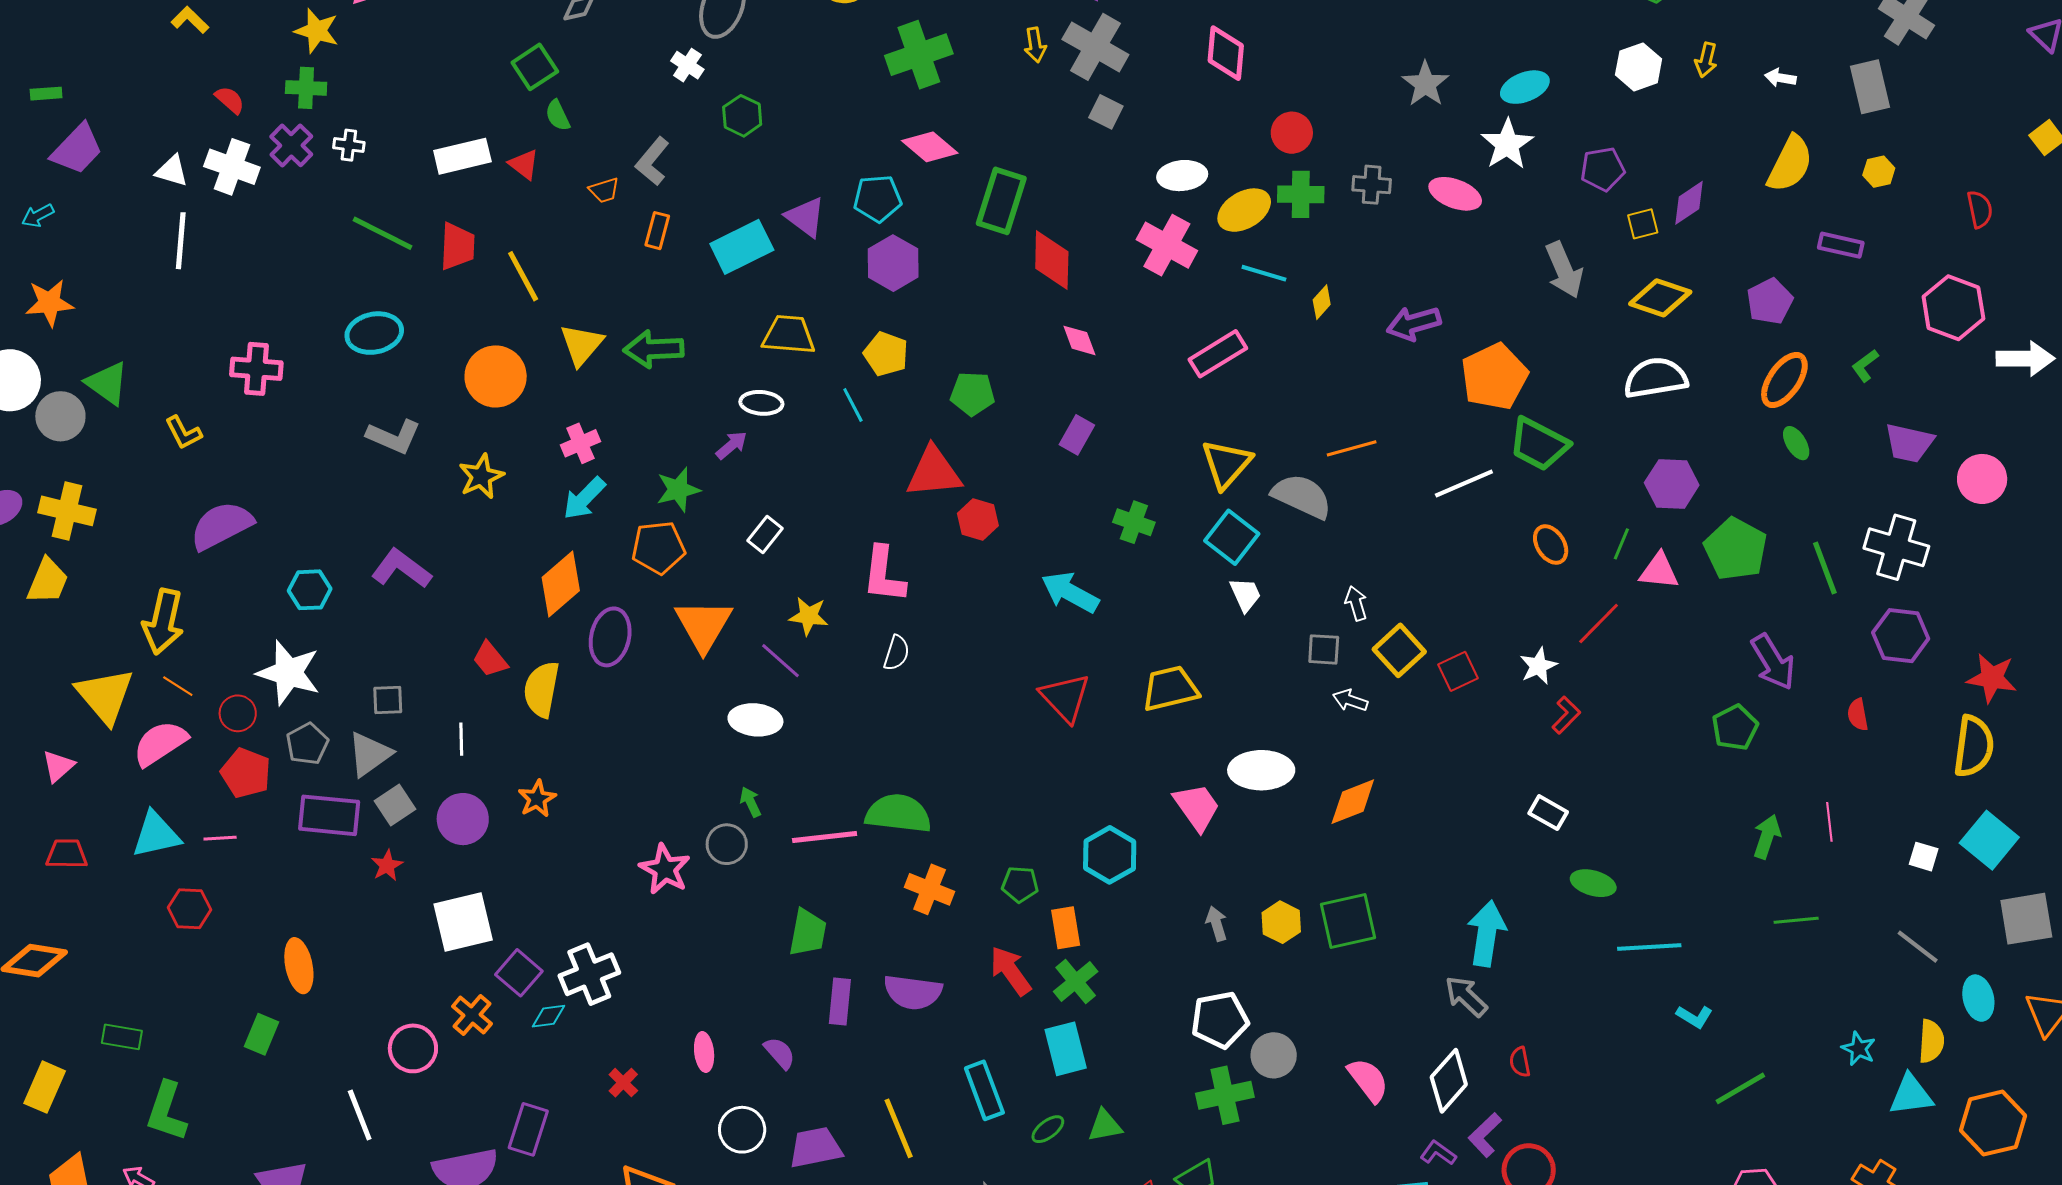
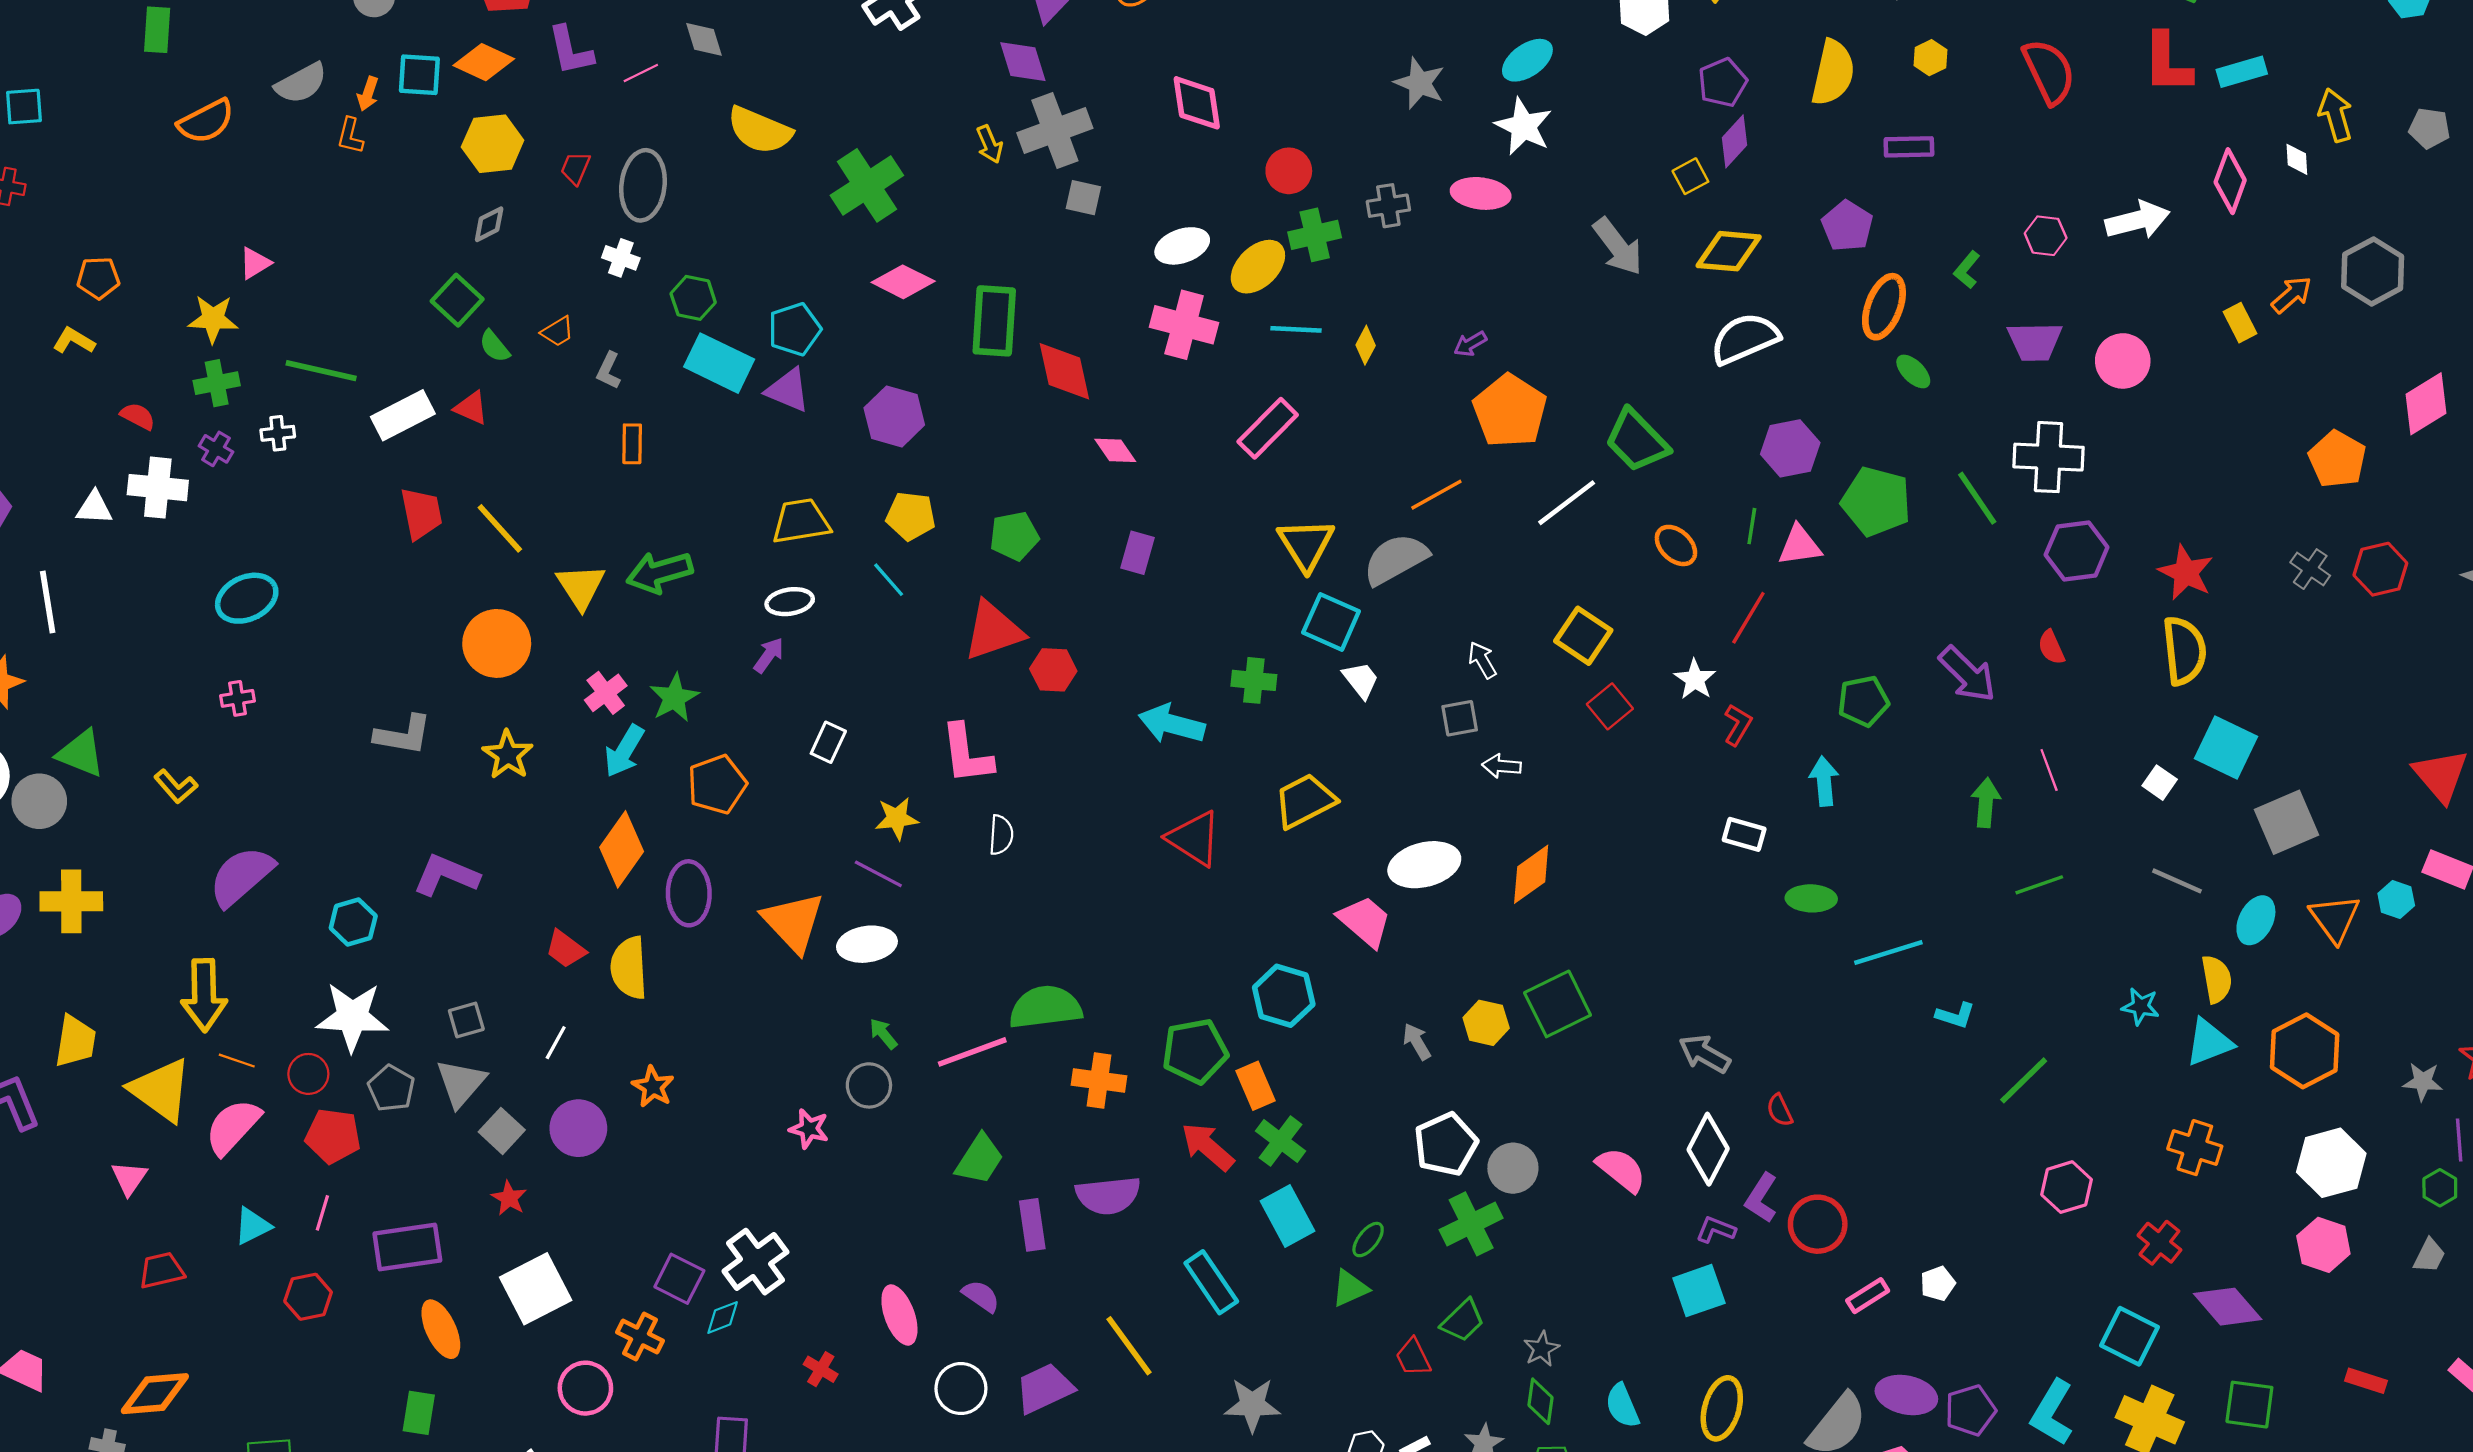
gray cross: (1095, 47) -> (1055, 131), turned -36
purple cross: (291, 145) -> (216, 449), size x0.7
gray L-shape: (652, 161) -> (609, 371), size x0.7
purple pentagon: (1603, 169) -> (1723, 82), moved
orange trapezoid: (604, 190) -> (558, 332), moved
cyan pentagon: (877, 198) -> (795, 329), moved
red semicircle: (1980, 209) -> (2049, 72), size x1.6
green line: (383, 233) -> (321, 371), moved
white line: (181, 241) -> (48, 602), moved
cyan rectangle: (742, 247) -> (719, 363), moved, turned 66
pink hexagon: (1953, 308) -> (2046, 236), moved, size x0.6
purple arrow: (1414, 323) -> (1470, 344), size x0.6
cyan ellipse: (374, 333) -> (247, 598), moved
pink cross: (256, 369) -> (238, 698), size x0.6
orange pentagon: (1494, 377) -> (1510, 411), moved
green trapezoid: (1539, 444) -> (1637, 441), turned 32
green star: (678, 490) -> (674, 698), moved
gray semicircle: (1302, 496) -> (1396, 559), turned -40
green cross: (1134, 522) -> (1254, 680), moved
yellow trapezoid: (48, 581) -> (75, 1041), moved
orange triangle: (703, 625) -> (793, 922), moved
yellow square: (1399, 650) -> (1583, 636), moved
purple arrow: (1773, 662) -> (1967, 674), moved
red star: (1992, 678) -> (2186, 573), turned 30
green pentagon: (1735, 727) -> (1863, 701), moved, turned 30
white line: (461, 739) -> (556, 1043), turned 44
purple rectangle: (329, 815) -> (407, 1247), moved
cyan triangle: (156, 835) -> (252, 1226), size x0.7
pink line: (220, 838) -> (322, 1213), turned -56
white square: (1924, 857) -> (2160, 783), turned 32
pink star: (665, 869) -> (809, 1129), size x0.7
green pentagon: (1020, 884) -> (1195, 1051), size x1.6
white square: (463, 922) -> (536, 1289), moved
green trapezoid: (808, 933) -> (979, 1159), turned 36
cyan arrow: (1487, 933) -> (1824, 781), moved, size x0.7
cyan ellipse: (1978, 998) -> (2256, 920), turned 54
pink ellipse: (704, 1052) -> (899, 1315), size x1.4
green ellipse: (1048, 1129) -> (1368, 1240), moved

